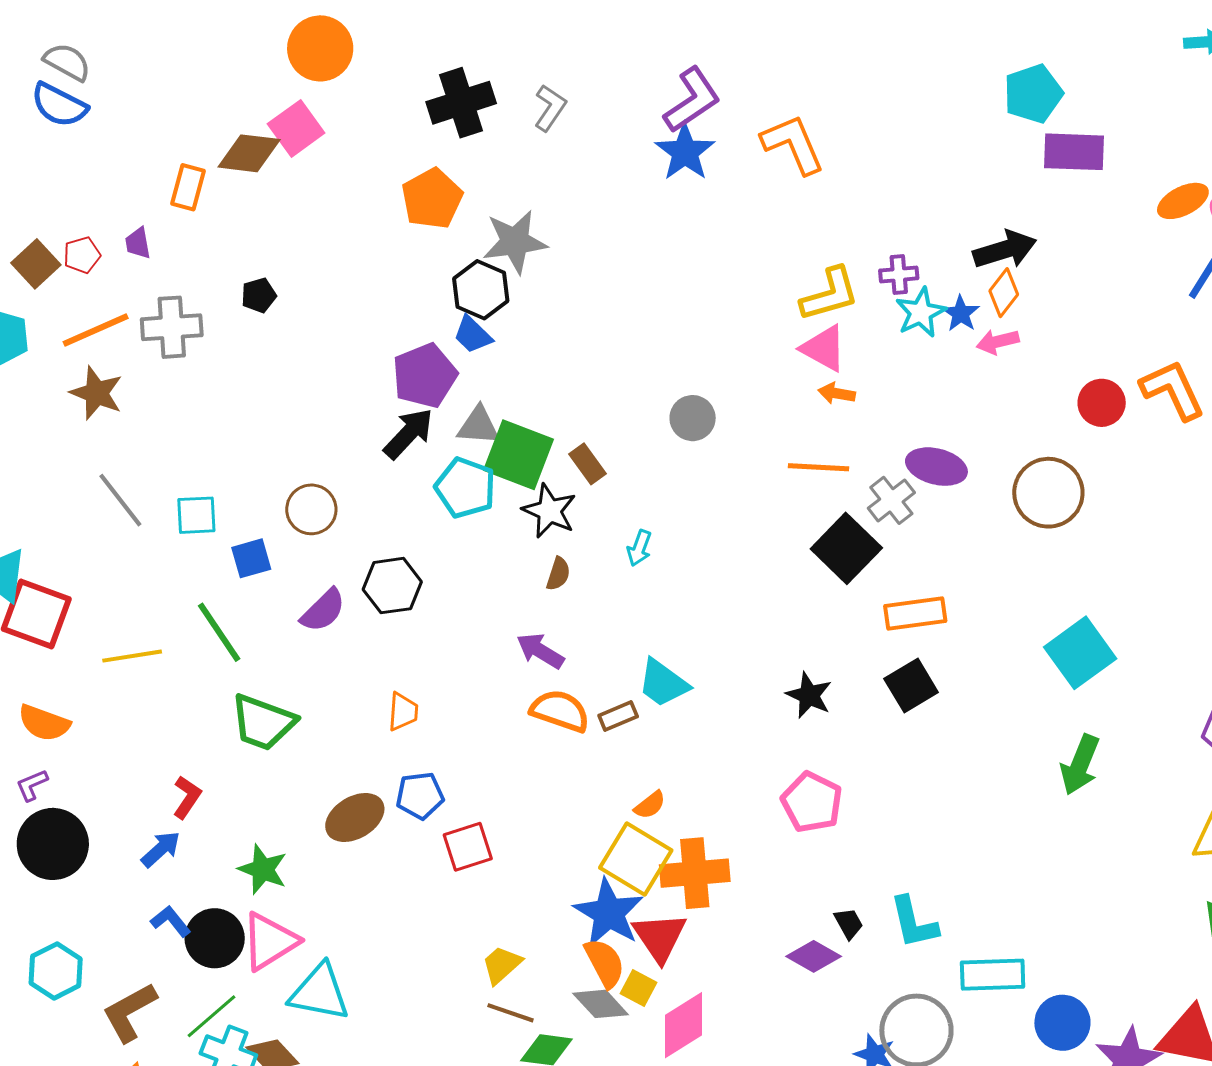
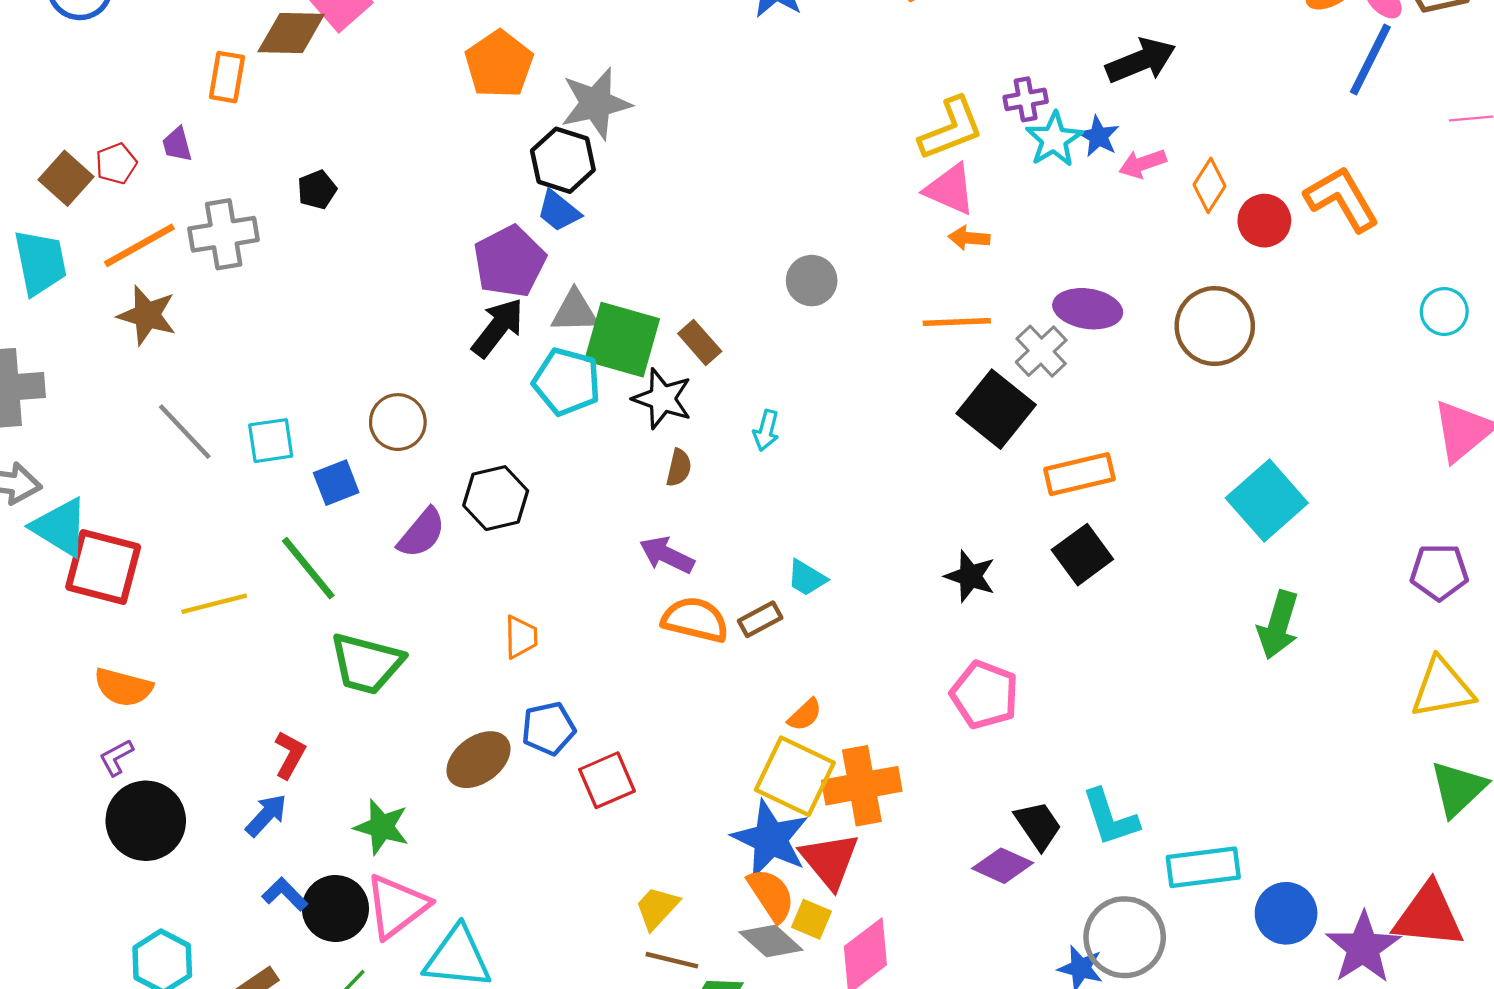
orange diamond: (1004, 293) -> (1210, 185), moved
cyan trapezoid: (663, 683) -> (807, 578), size x0.7
black trapezoid: (849, 923) -> (1038, 825), size x1.4

